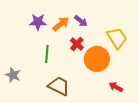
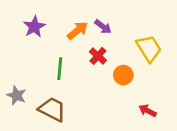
purple star: (38, 22) -> (34, 27), moved, turned -30
orange circle: (97, 59) -> (123, 75), size x0.6
brown trapezoid: (59, 86) -> (52, 109), moved

